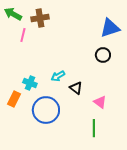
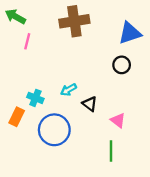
brown cross: (40, 18) -> (74, 21), moved, size x1.4

